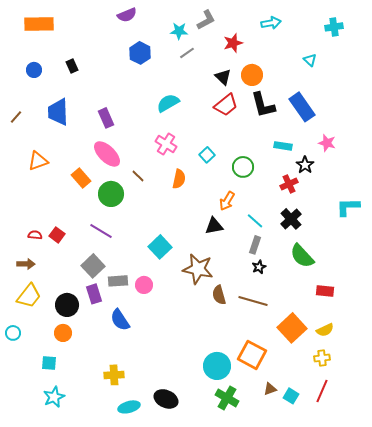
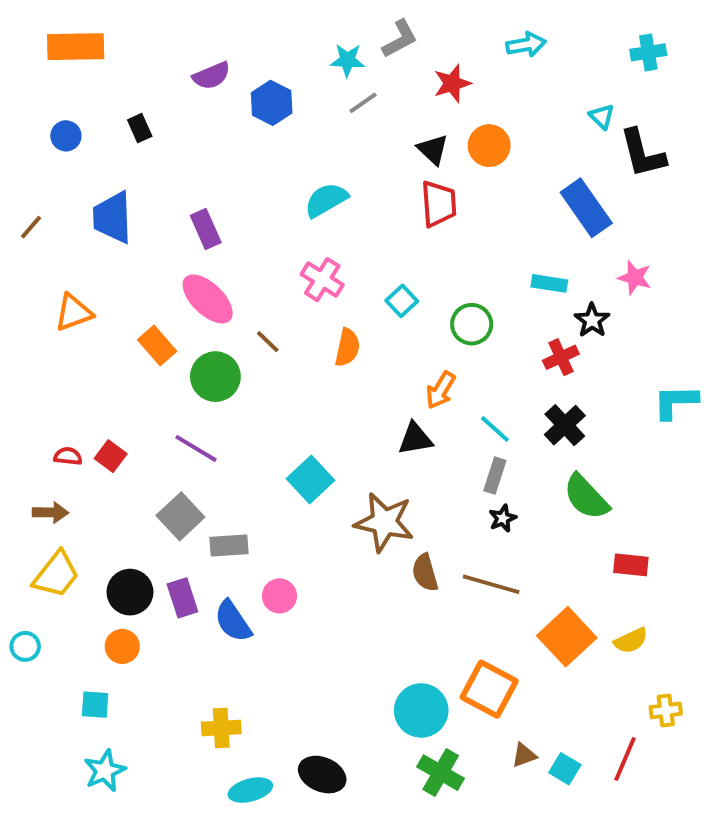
purple semicircle: (127, 15) -> (212, 76), moved
red trapezoid: (226, 105) -> (439, 204), turned -55
black L-shape: (263, 105) -> (642, 153), moved
pink circle: (144, 285) -> (279, 596), moved
purple rectangle: (94, 294) -> (182, 598), moved
yellow cross: (322, 358) -> (666, 710), moved

